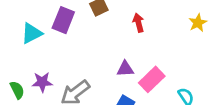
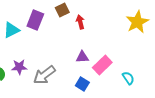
red arrow: (138, 23) -> (80, 22), moved
yellow star: (198, 23) -> (137, 22), size x1.6

